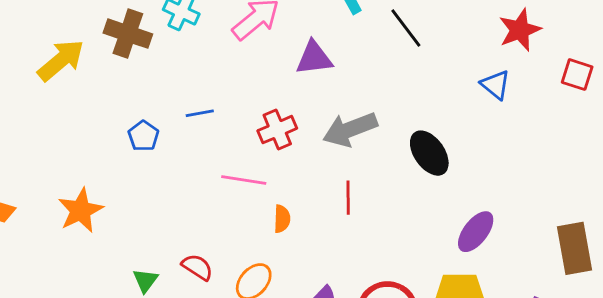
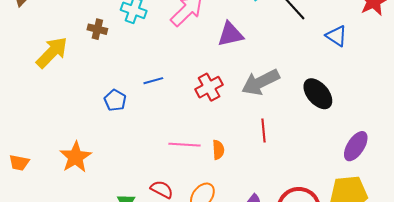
brown cross: (128, 34) -> (97, 29), size x0.6
blue triangle: (496, 85) -> (336, 36), moved
pink line: (244, 180) -> (185, 145), moved

